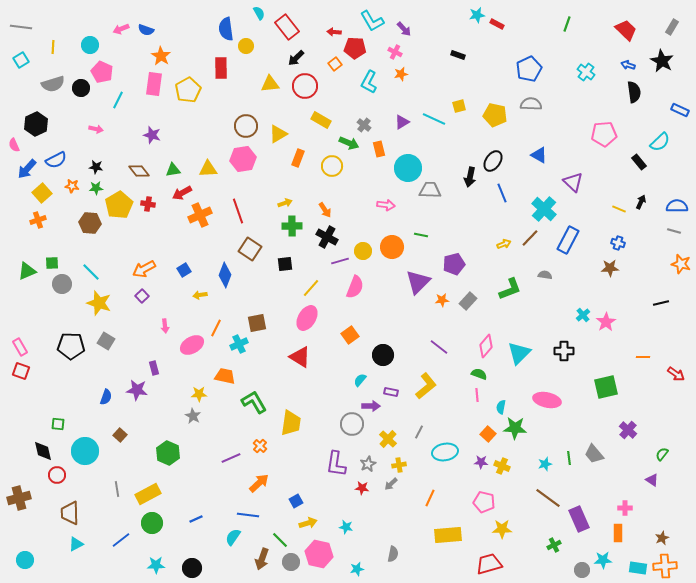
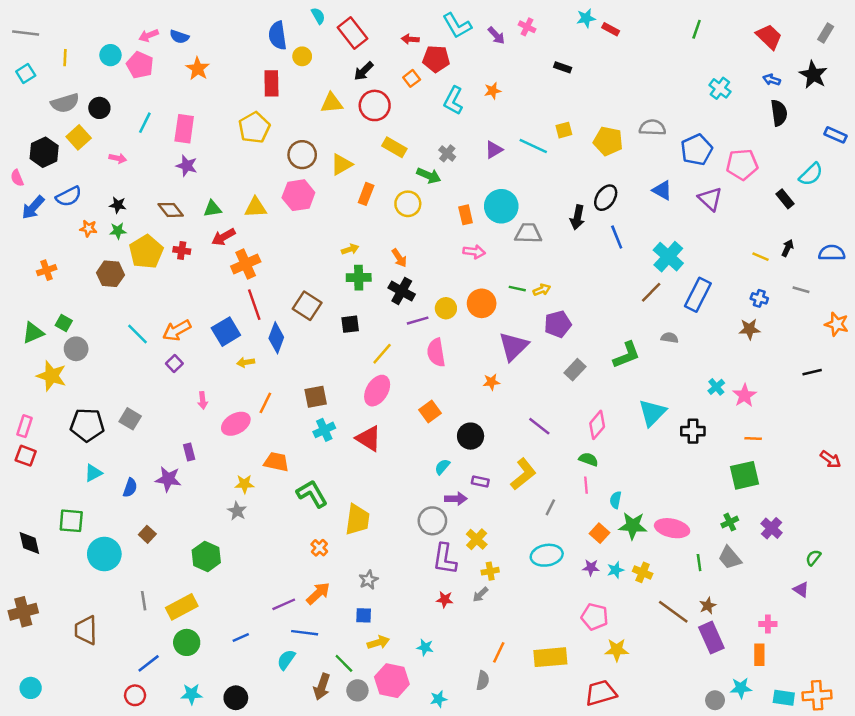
pink cross: (395, 52) -> (527, 27), moved
blue pentagon: (529, 69) -> (697, 150), moved
pink pentagon: (102, 72) -> (140, 65), moved
pink rectangle: (154, 84) -> (184, 129), moved
yellow pentagon: (188, 90) -> (254, 128), moved
orange rectangle: (379, 149) -> (466, 215), moved
purple triangle: (573, 182) -> (710, 199), moved
yellow square: (42, 193) -> (79, 137), moved
red line: (238, 211) -> (254, 305), moved
gray line: (674, 231) -> (801, 290), moved
yellow arrow: (504, 244) -> (542, 290), moved
green square: (52, 263) -> (64, 323), turned 32
blue square: (184, 270) -> (226, 332), size x1.6
cyan line: (91, 272) -> (138, 334), moved
pink semicircle: (355, 287) -> (436, 352), turned 150
orange star: (442, 300) -> (491, 382), moved
yellow star: (99, 303) -> (51, 376), moved
cyan cross: (239, 344) -> (324, 430), moved
pink rectangle: (20, 347) -> (24, 426), turned 48
cyan triangle: (519, 353) -> (652, 413), moved
orange line: (643, 357) -> (753, 438), moved
pink ellipse: (547, 400) -> (672, 528), moved
green square: (58, 424) -> (71, 521), size x1.5
gray line: (419, 432) -> (550, 507), moved
black diamond: (43, 451) -> (29, 543), moved
purple line: (231, 458) -> (284, 604), moved
purple L-shape: (336, 464) -> (445, 559), moved
gray star: (368, 464) -> (369, 580), moved
cyan star: (545, 464) -> (616, 570), moved
yellow cross: (502, 466) -> (643, 572), moved
red circle: (57, 475) -> (135, 695), moved
orange line: (430, 498) -> (499, 652), moved
blue square: (296, 501) -> (364, 615), turned 32
brown star: (662, 538) -> (708, 606), moved
cyan triangle: (76, 544) -> (93, 473), moved
green cross: (554, 545) -> (730, 522), moved

